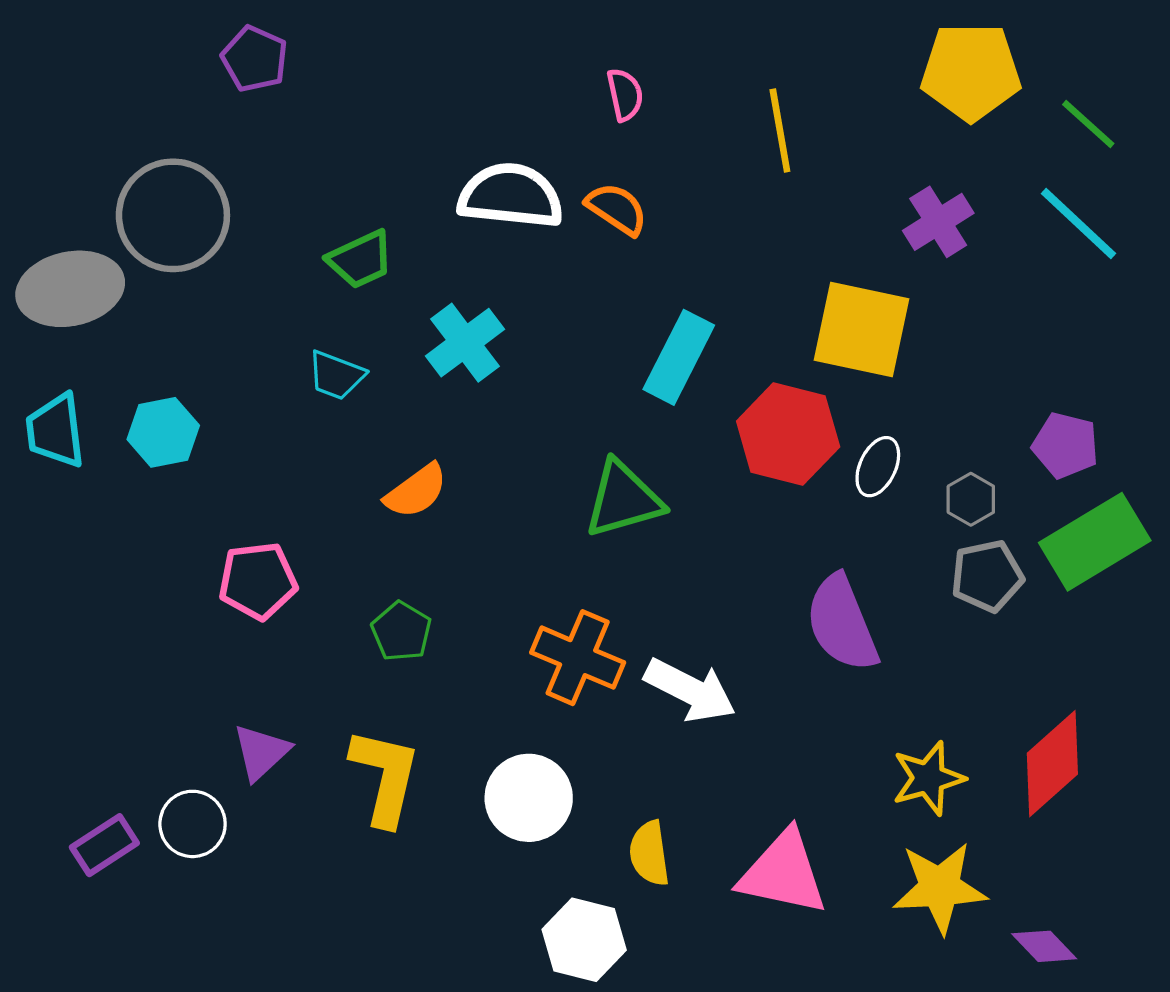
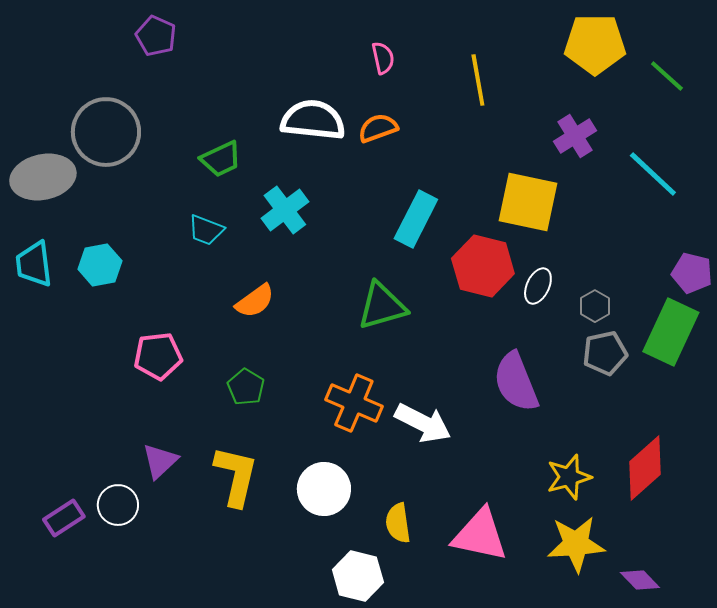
orange semicircle: (617, 209) -> (378, 128), turned -54
cyan line: (1078, 224) -> (653, 174), moved
purple pentagon: (1065, 445) -> (692, 273), moved
green rectangle: (1095, 542) -> (671, 332), turned -34

